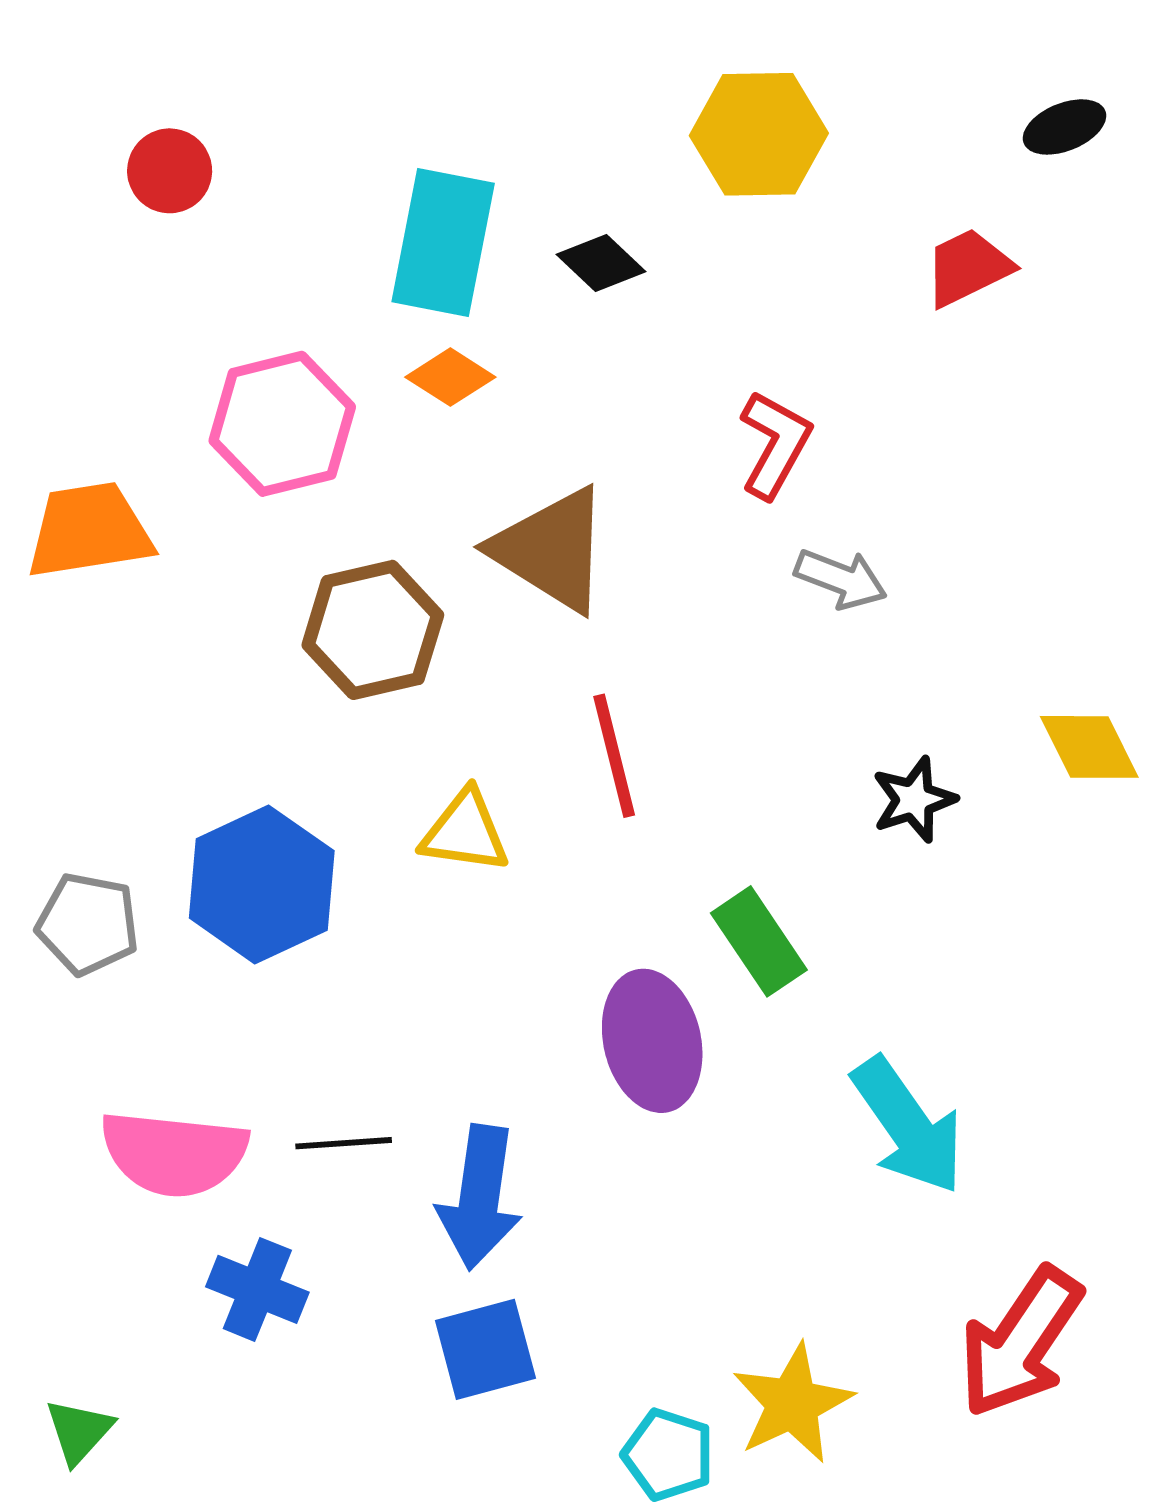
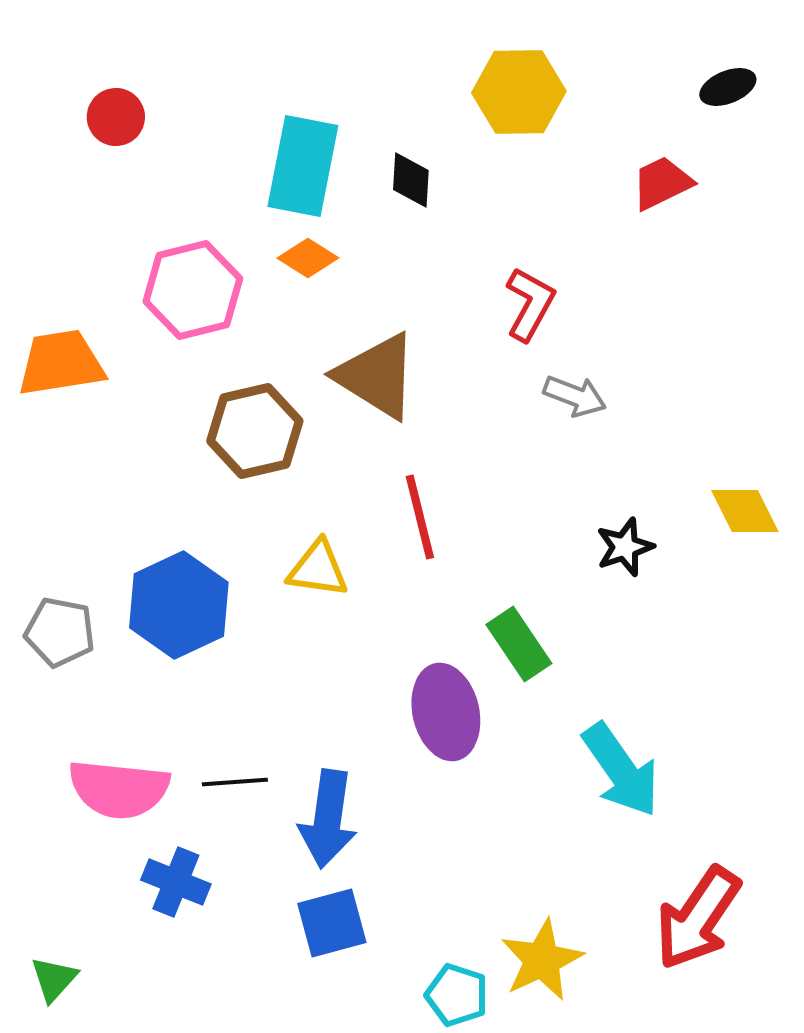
black diamond: (601, 263) -> (411, 180), turned 50

